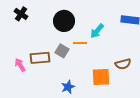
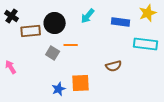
cyan arrow: (97, 31) -> (88, 16), moved
brown rectangle: (40, 58) -> (31, 31), moved
orange square: (101, 77) -> (81, 83), moved

